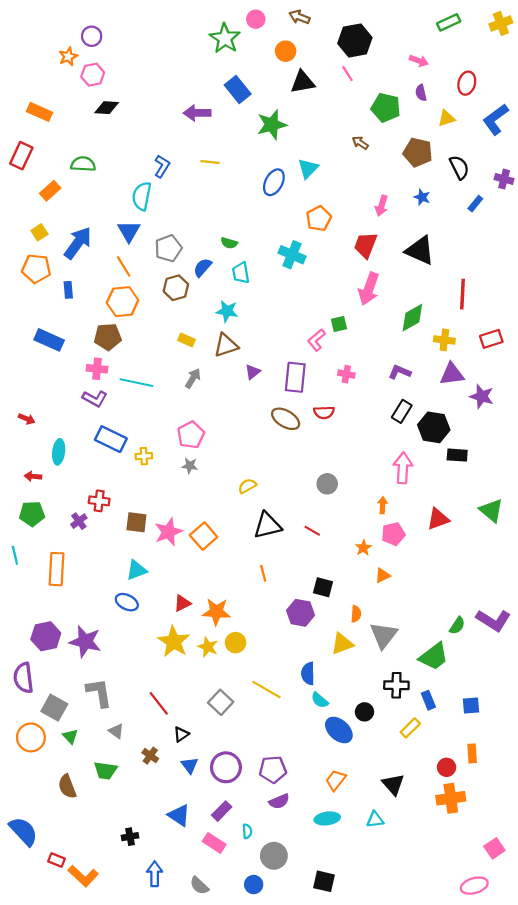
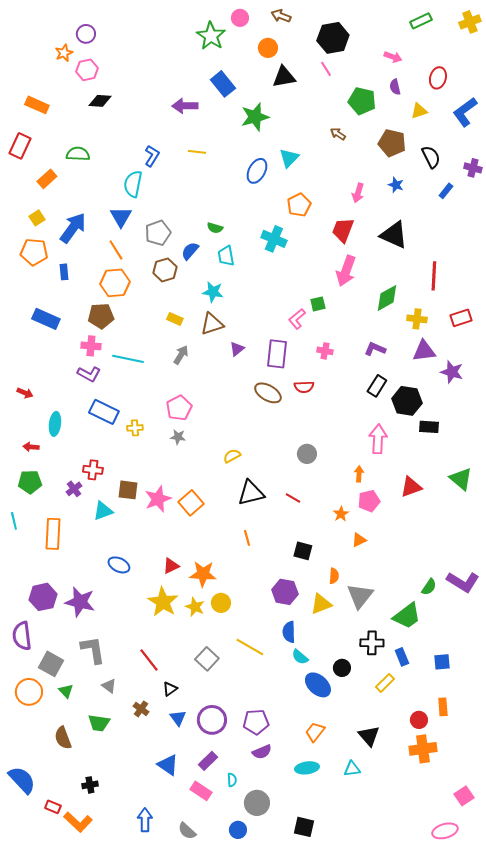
cyan triangle: (136, 570) -> (103, 511), moved
purple hexagon: (301, 613) -> (285, 592), moved
black cross: (130, 837) -> (90, 785), moved

